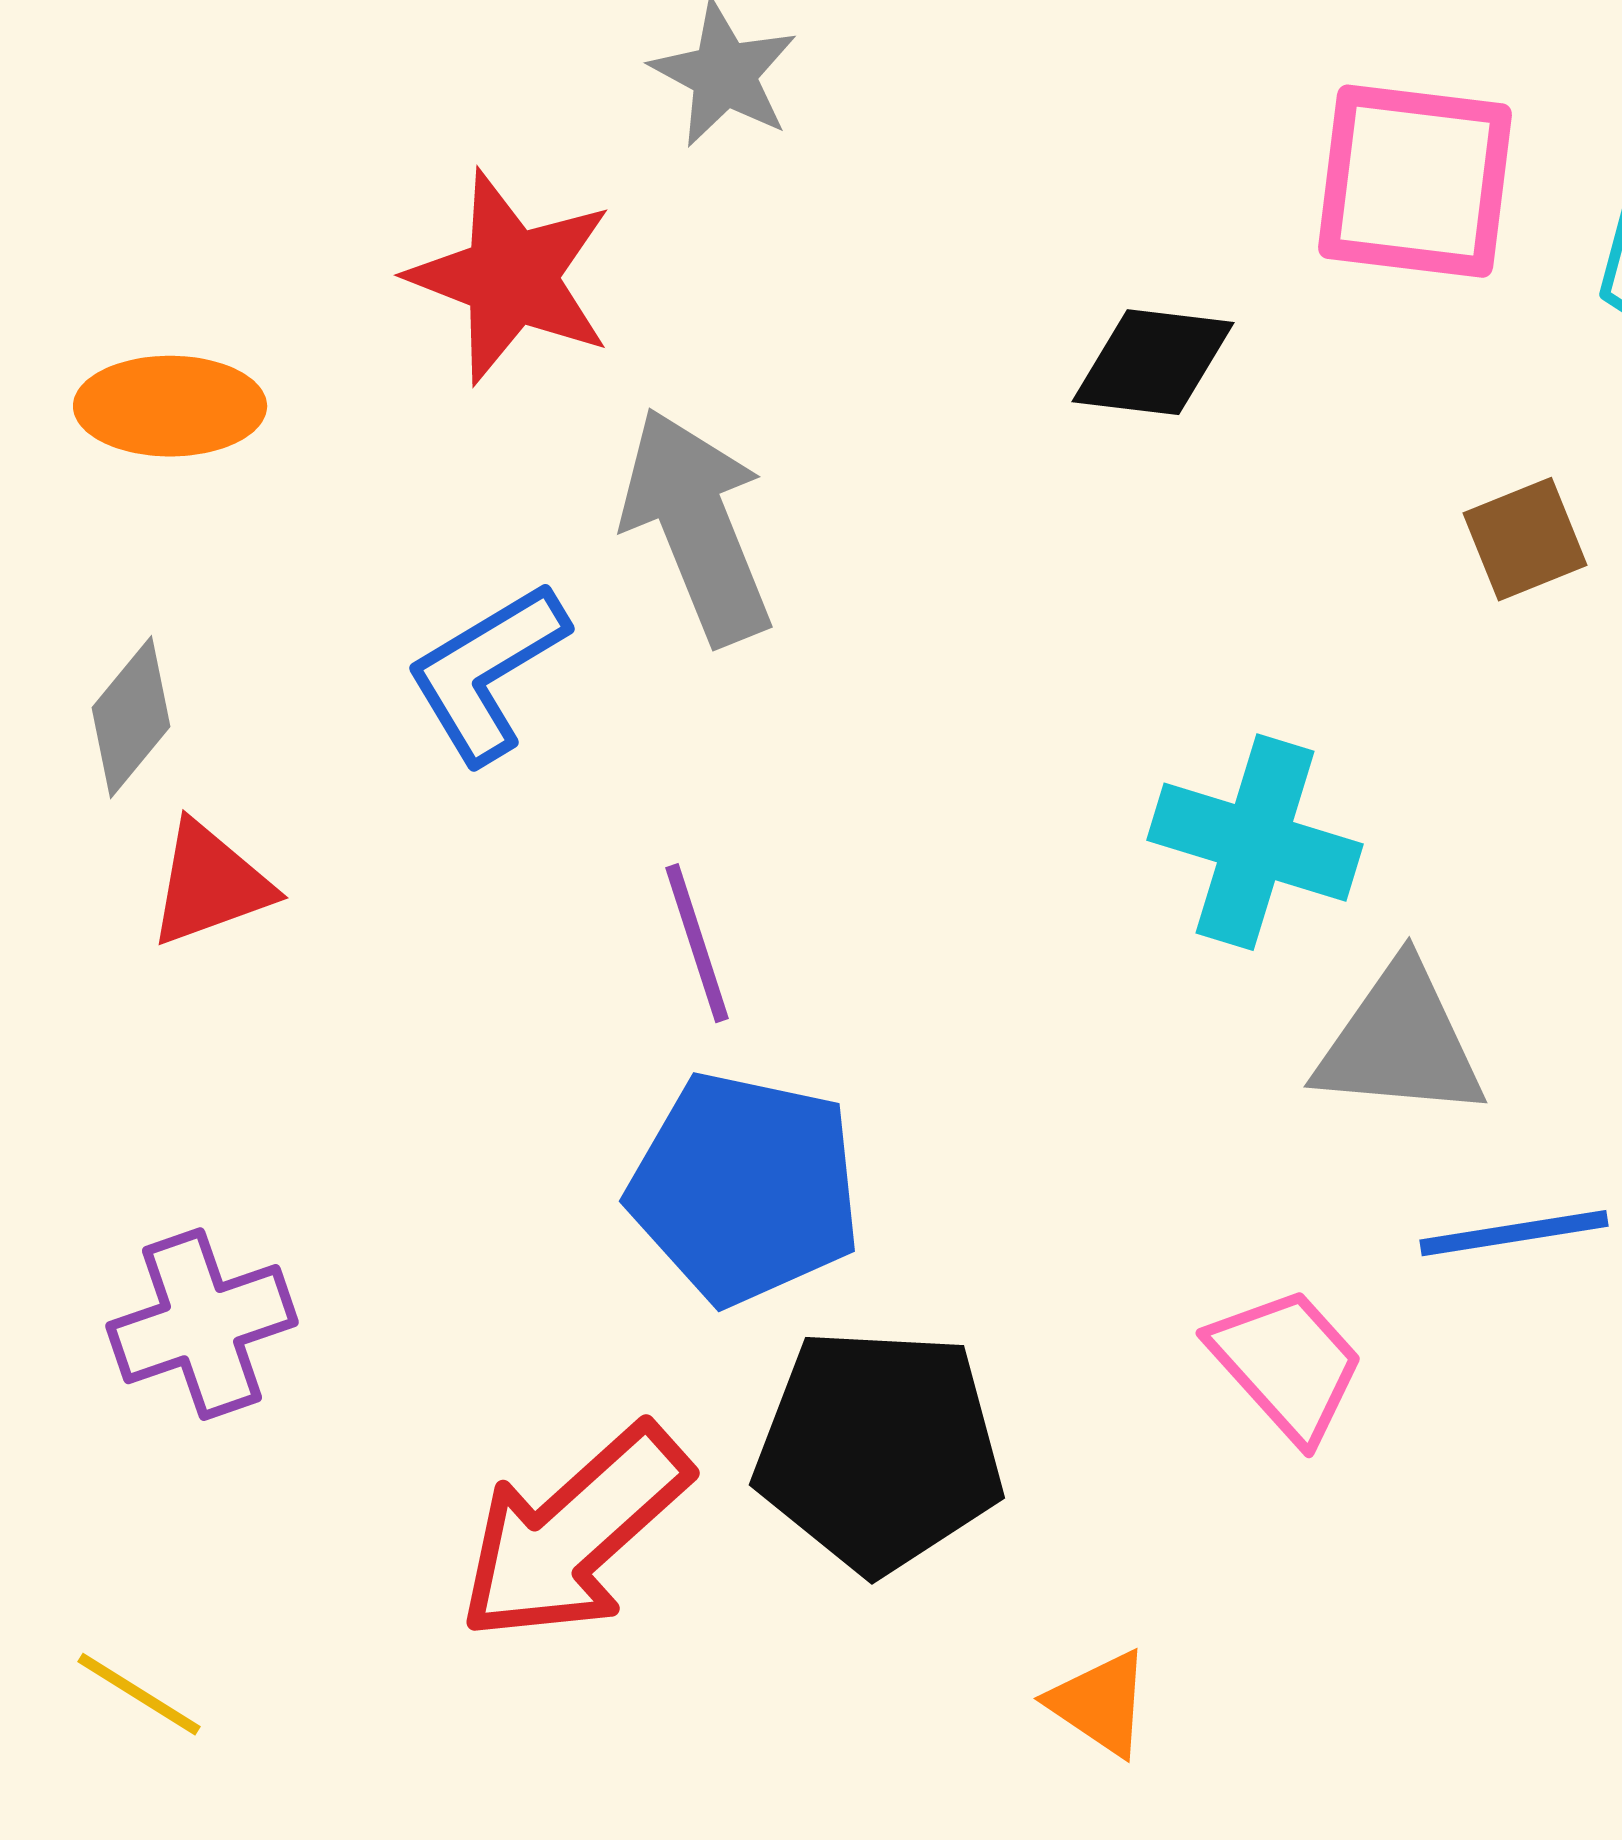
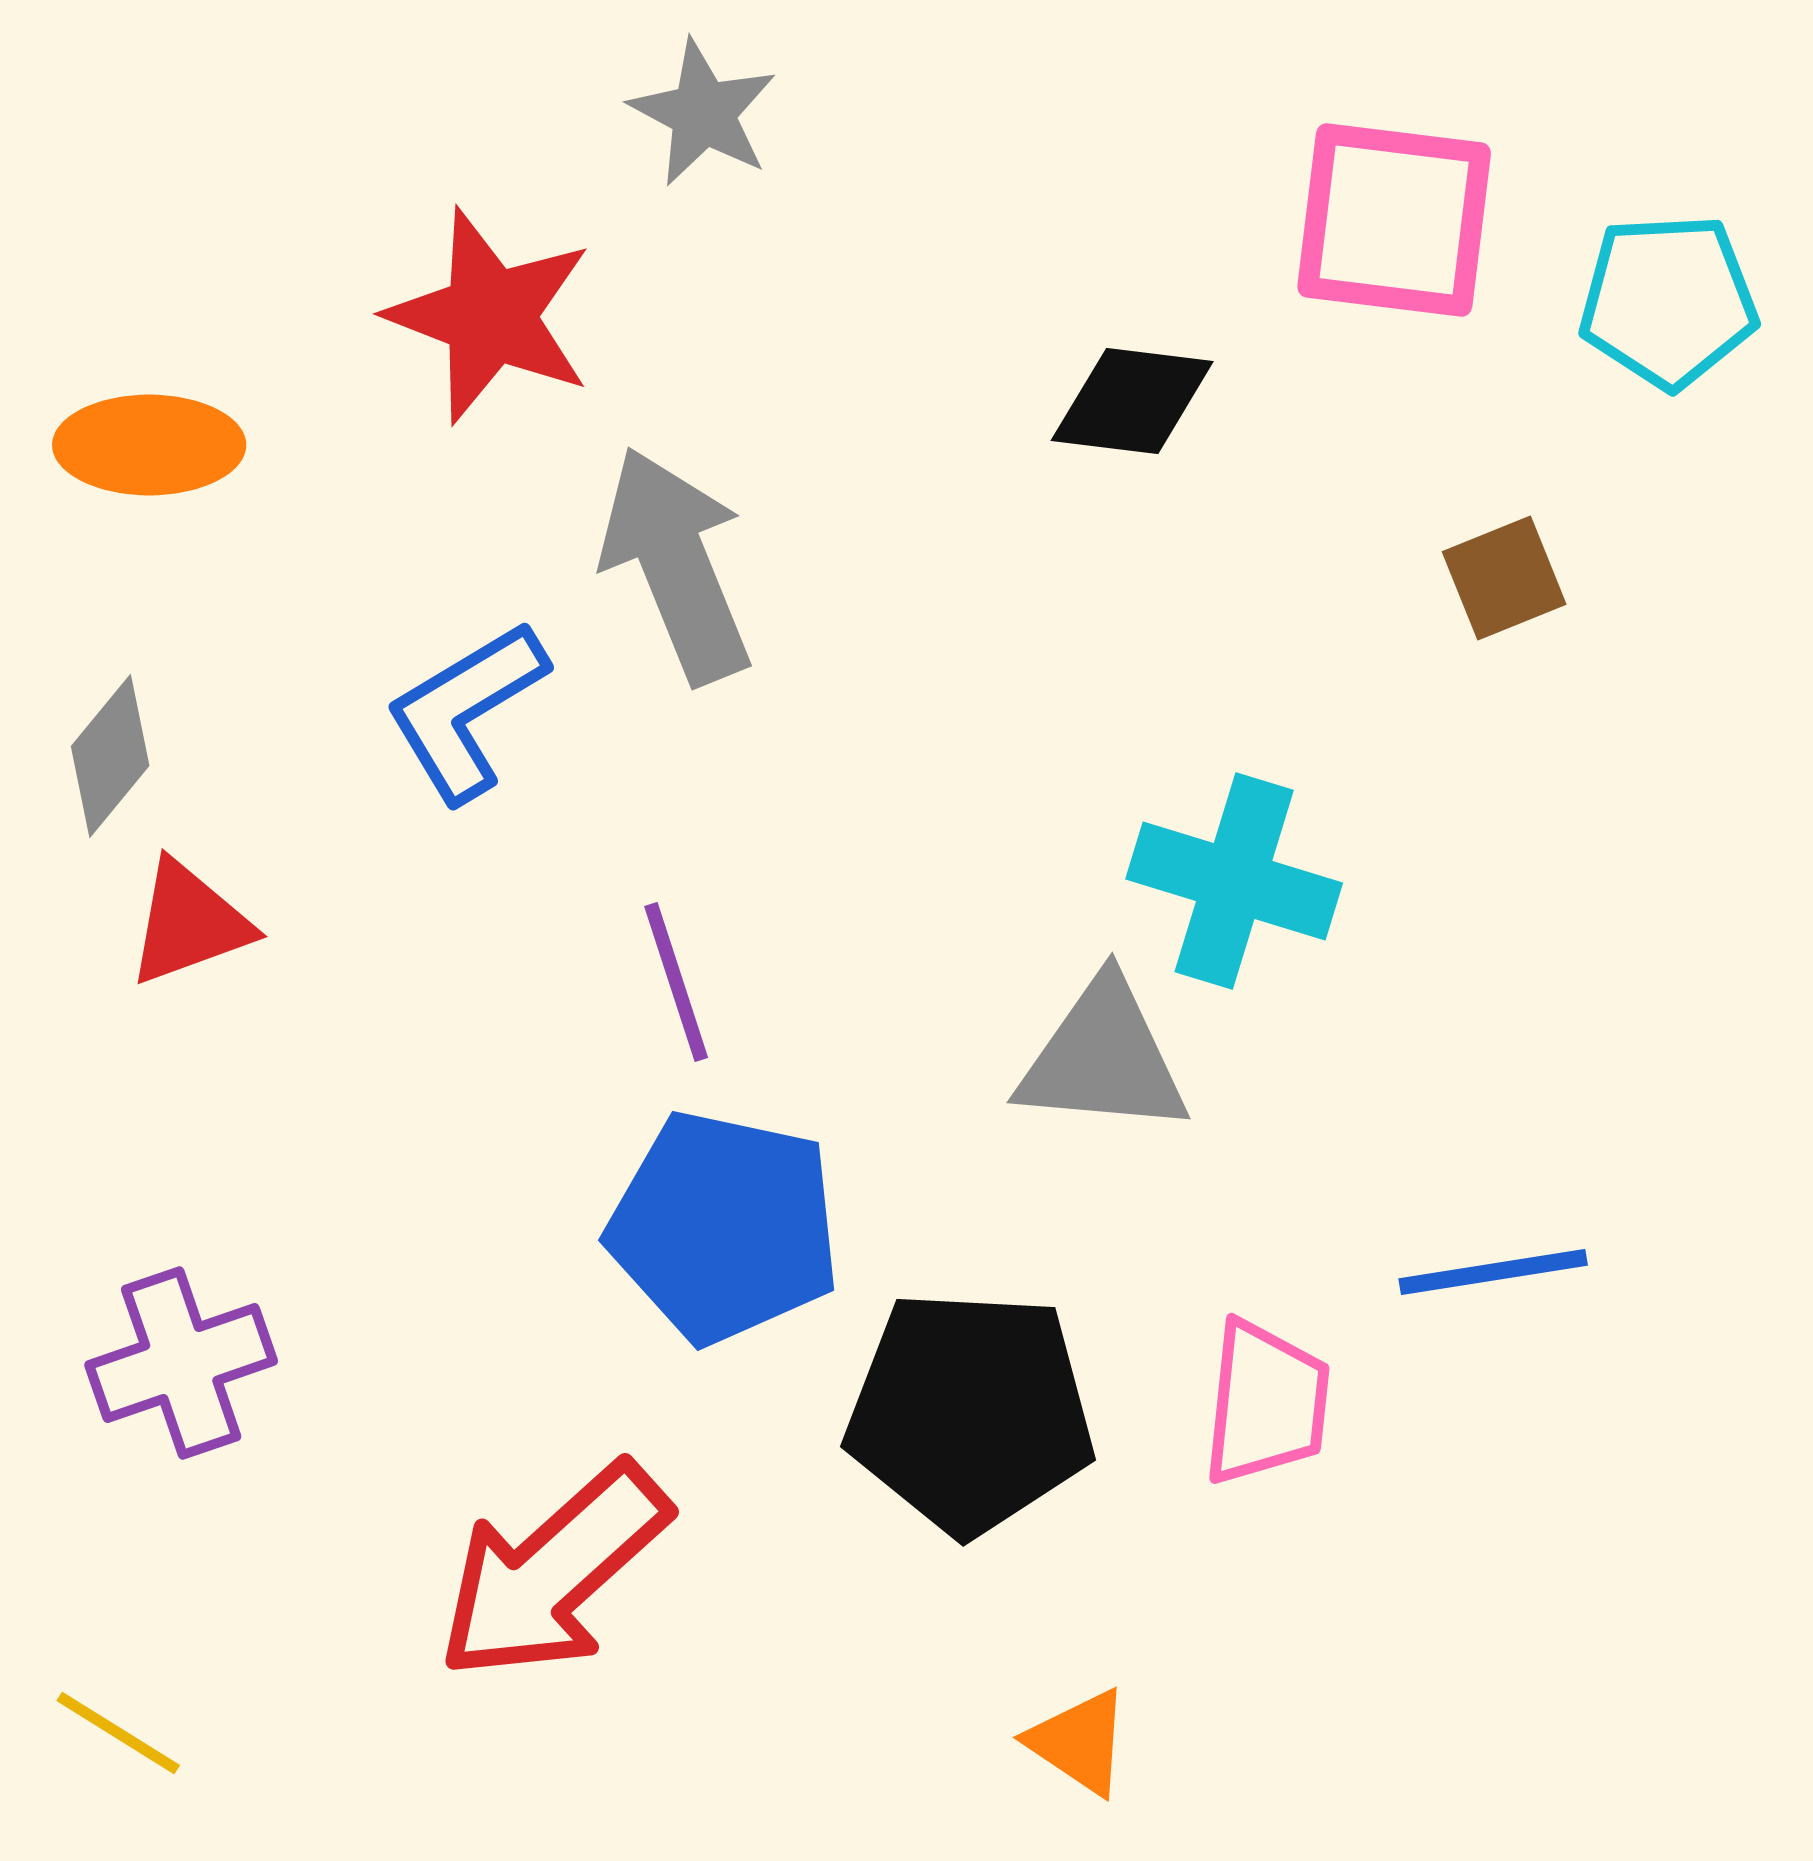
gray triangle: (1400, 1042) -> (1103, 1058), moved
pink trapezoid: (1287, 1364) -> (1266, 1403), turned 48
black pentagon: (879, 1450) -> (970, 1412), moved

